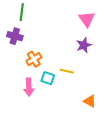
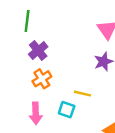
purple cross: (15, 36) -> (38, 51), moved, turned 35
cyan square: (48, 78) -> (67, 110), moved

